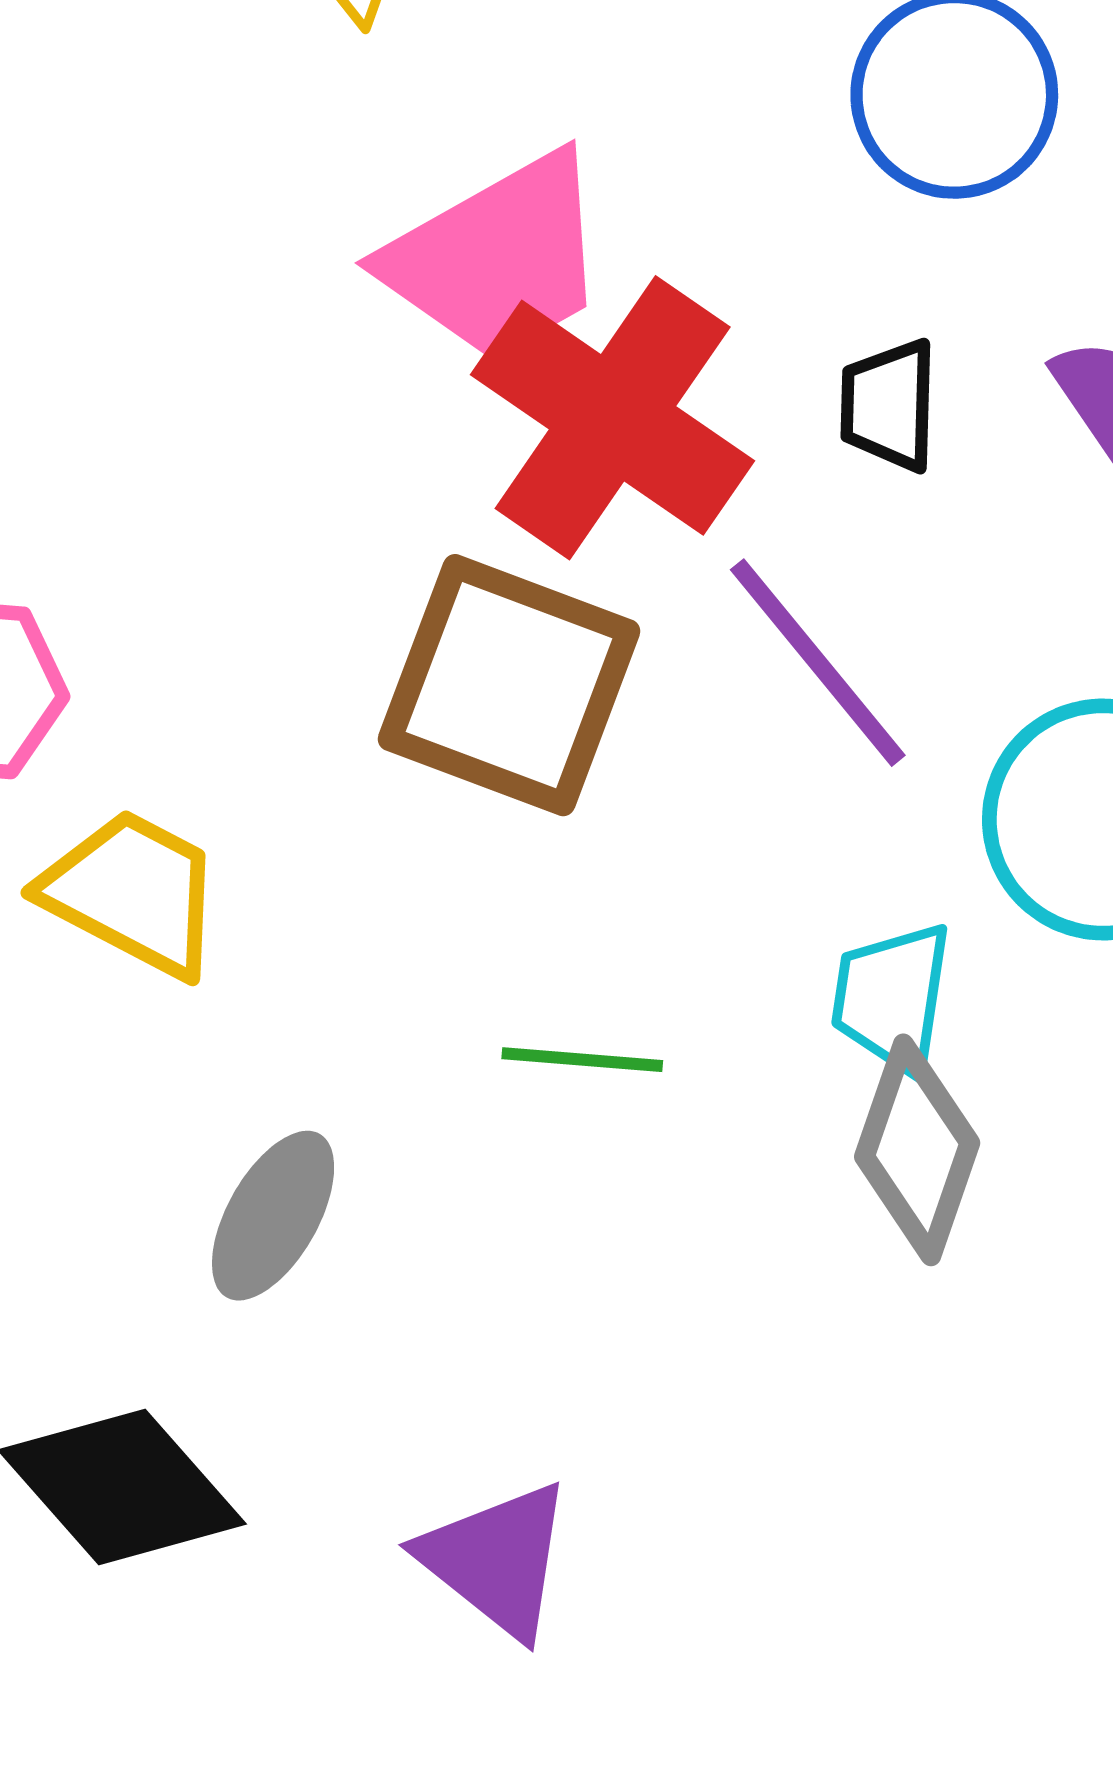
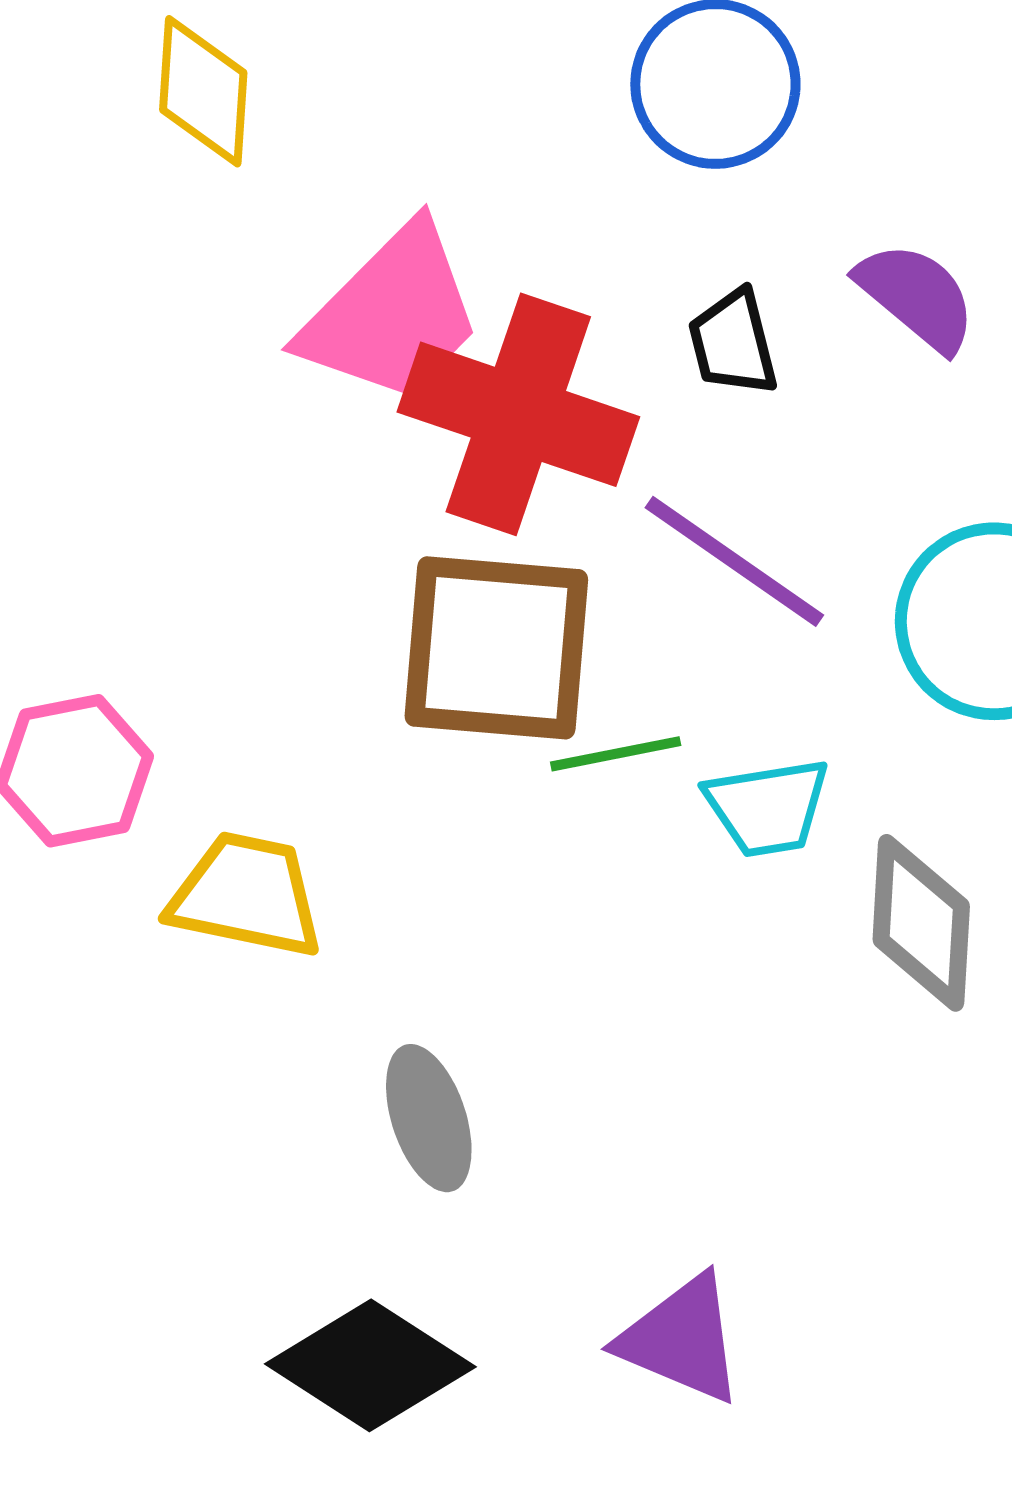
cyan trapezoid: (892, 998) -> (767, 807), moved, turned -92
green line: (582, 1060) -> (616, 754), moved
gray ellipse: (273, 1216) -> (429, 1118), turned -32

